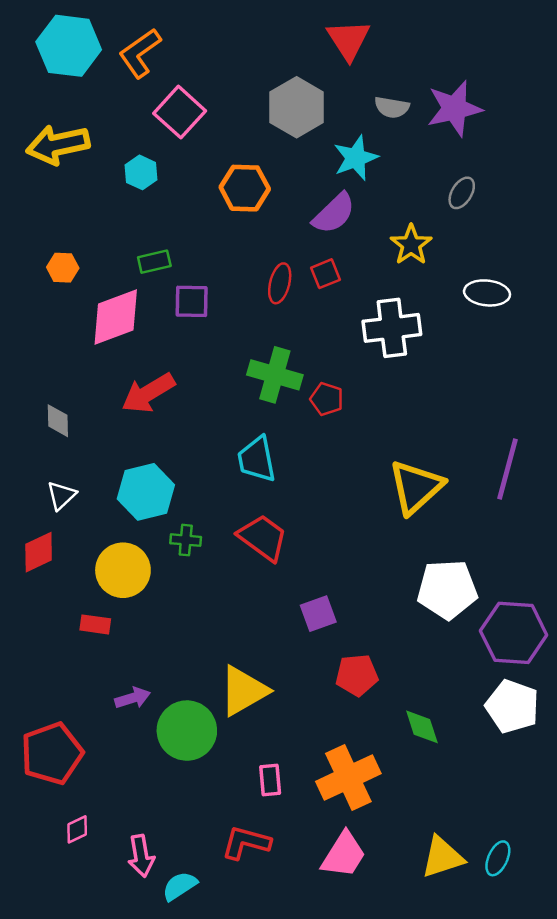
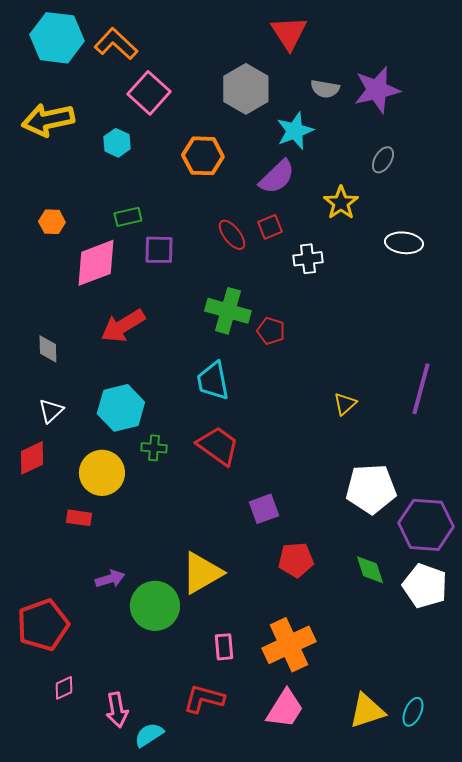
orange L-shape: (140, 53) -> (116, 44), turned 78
red ellipse: (280, 283) -> (232, 235), turned -52
white cross: (392, 328) -> (308, 259), moved, size x0.6
yellow triangle: (416, 487) -> (345, 404), size x0.5
green diamond: (422, 727) -> (370, 570), moved

